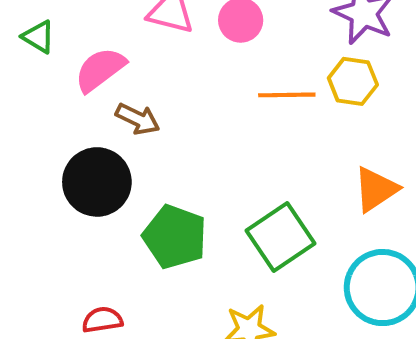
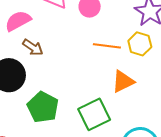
orange triangle: (376, 189) -> (123, 81), moved

